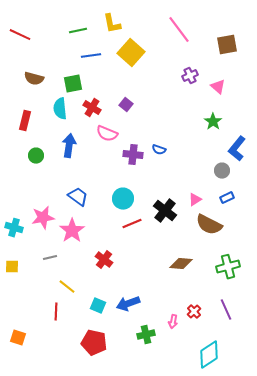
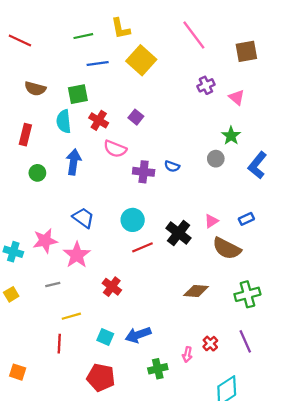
gray circle: (222, 171) -> (216, 159), moved
yellow square: (12, 267) -> (11, 294), turned -32
yellow line: (67, 287) -> (71, 316), turned -54

